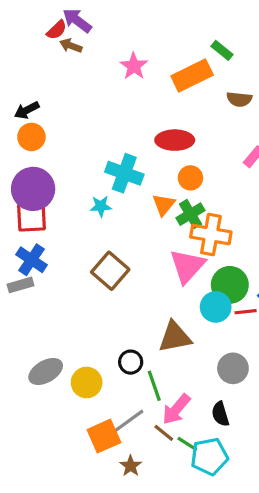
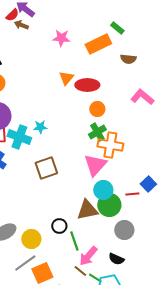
pink star: (134, 66) -> (61, 38), turned -30
cyan cross: (124, 173) -> (19, 137), moved
orange triangle: (164, 205) -> (66, 78), moved
brown square: (110, 271) -> (46, 168), turned 30
green circle: (230, 285) -> (109, 205), moved
cyan circle: (216, 307) -> (103, 190), moved
black semicircle: (220, 414) -> (116, 259), turned -49
gray line: (128, 422) -> (25, 263), moved

